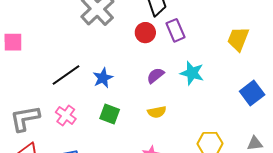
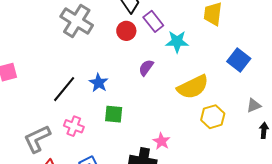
cyan star: (192, 73) -> (177, 42), moved
yellow semicircle: (157, 112) -> (193, 87), moved, size x1.8

